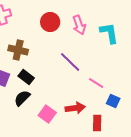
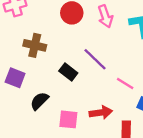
black rectangle: (26, 77) -> (68, 72), moved
pink square: (47, 114) -> (68, 119), turned -30

